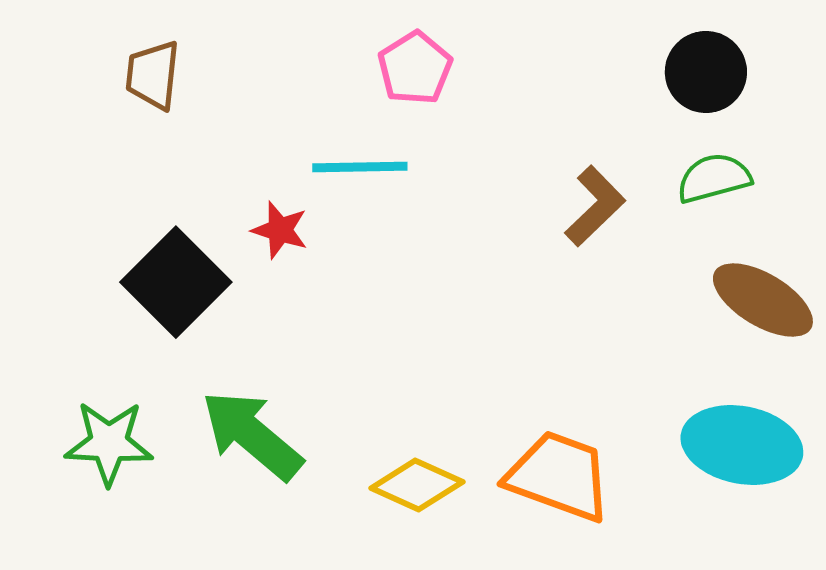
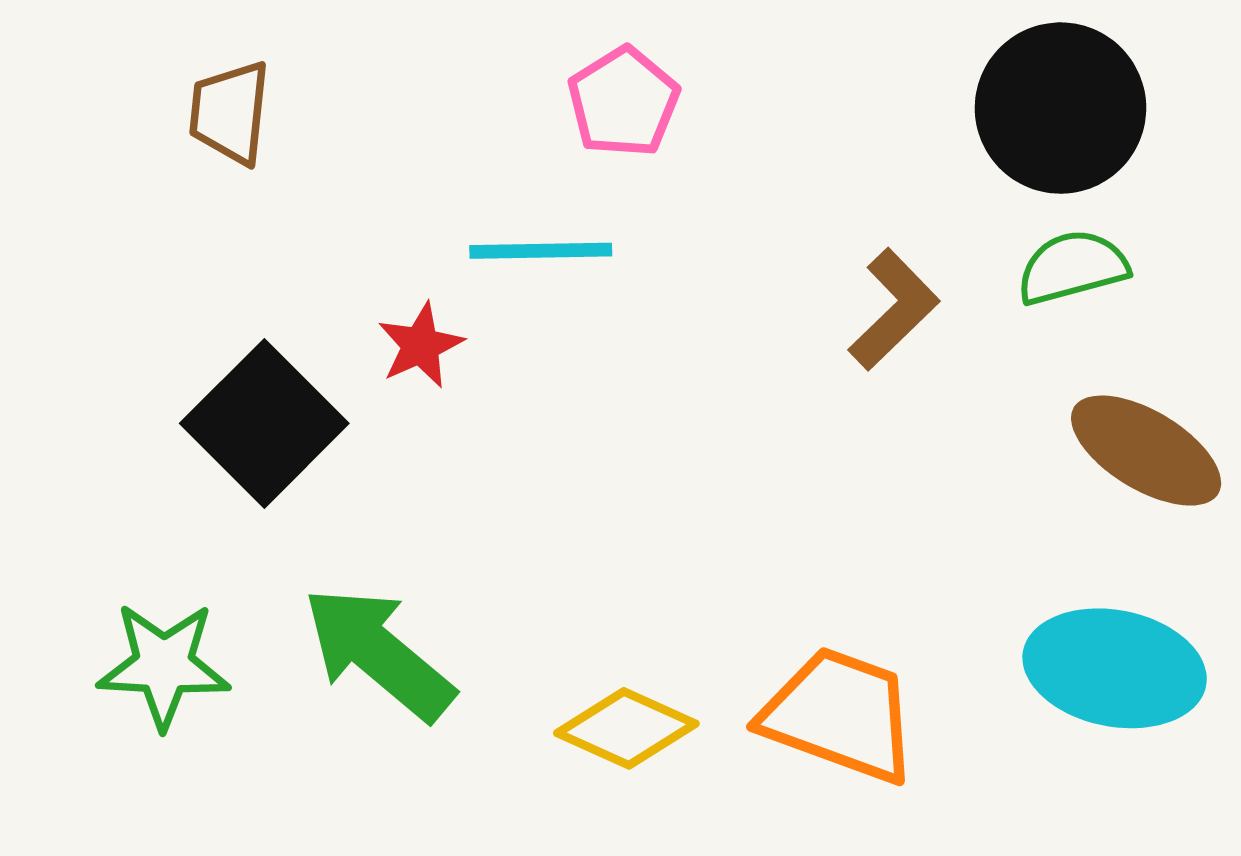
black circle: (706, 72) -> (1060, 108), size x1.4
red star: (280, 230) -> (421, 345), turned 30

